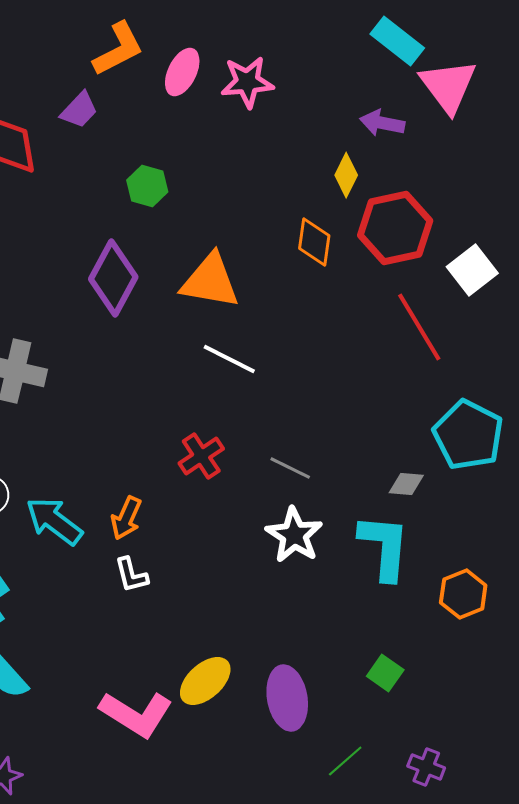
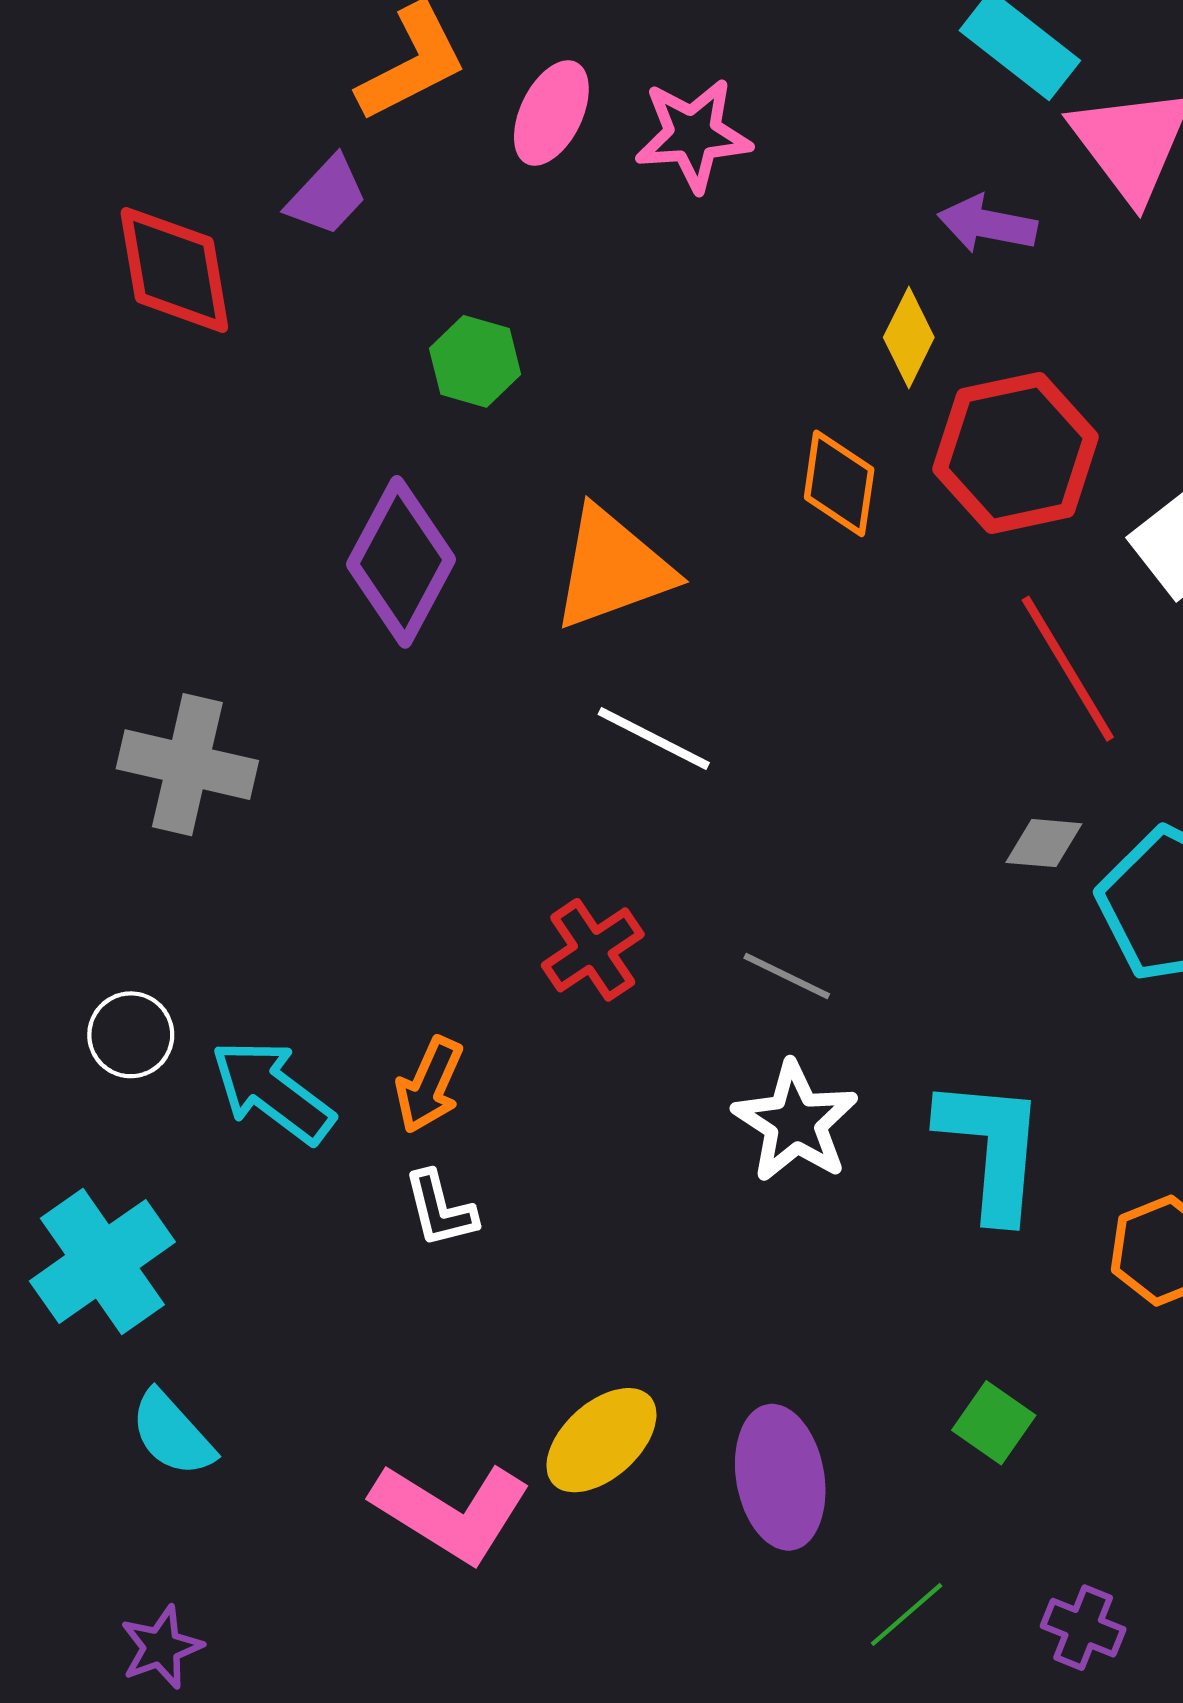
orange triangle: (210, 281) -> (612, 568), turned -30
gray diamond: (406, 484) -> (1044, 843), moved

